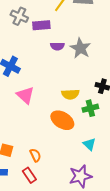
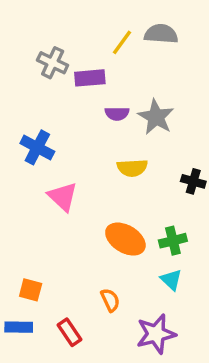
yellow semicircle: (70, 94) -> (132, 168), moved
green cross: (90, 108) -> (173, 241), moved
orange semicircle: (35, 155) -> (110, 300), moved

